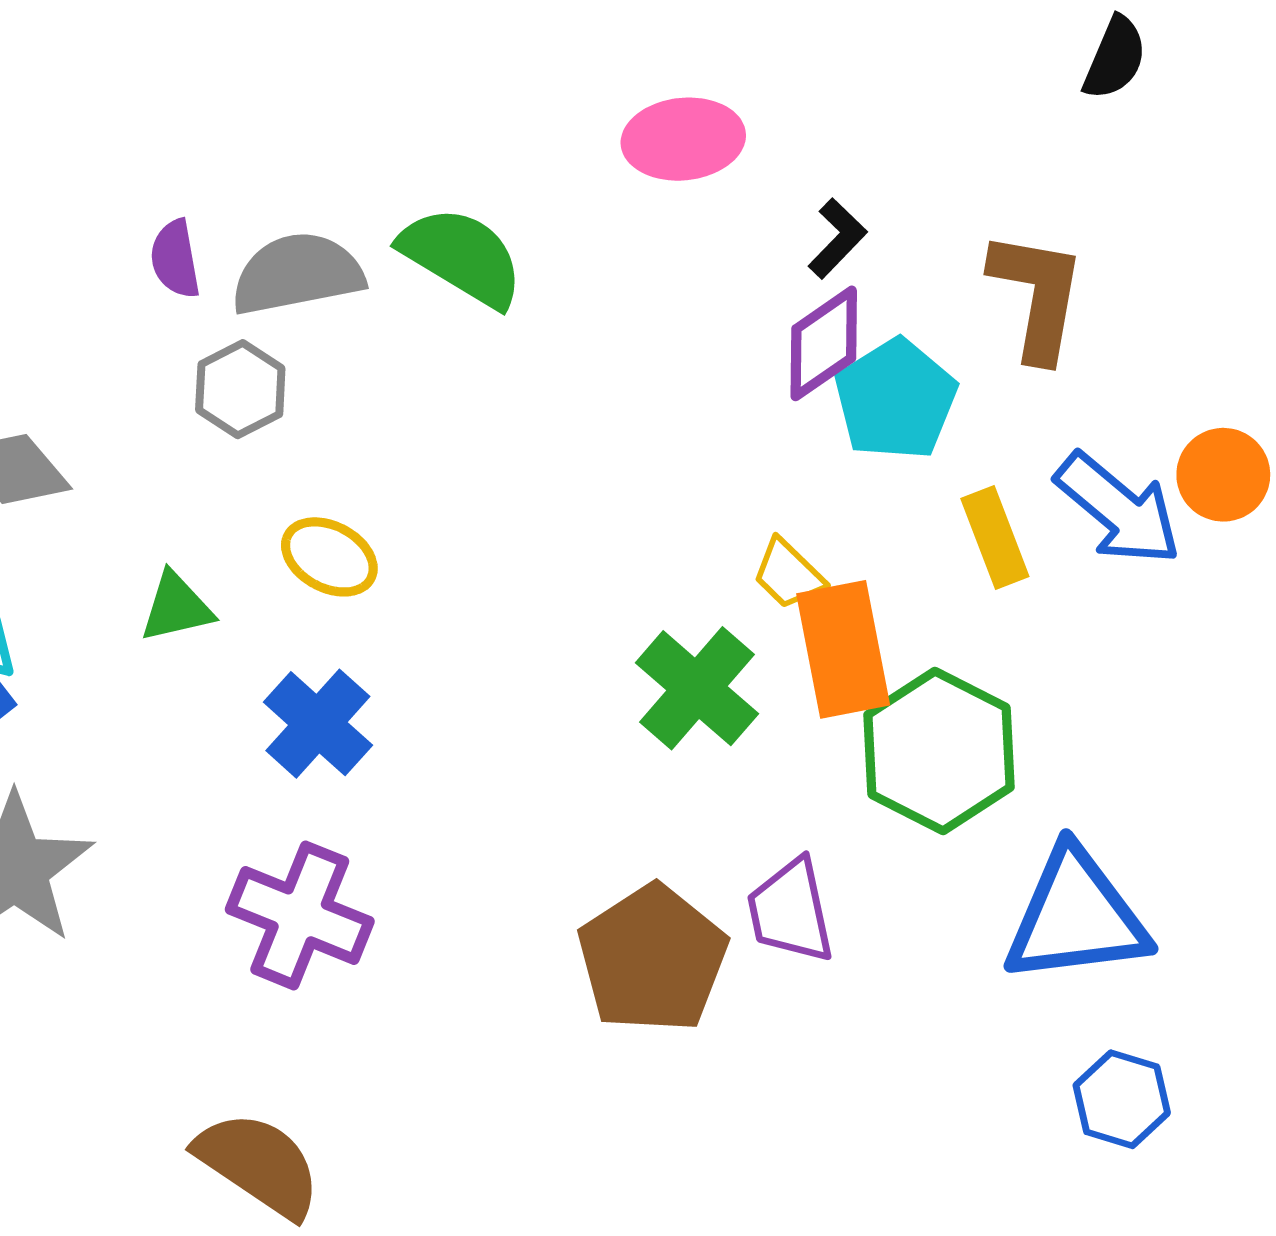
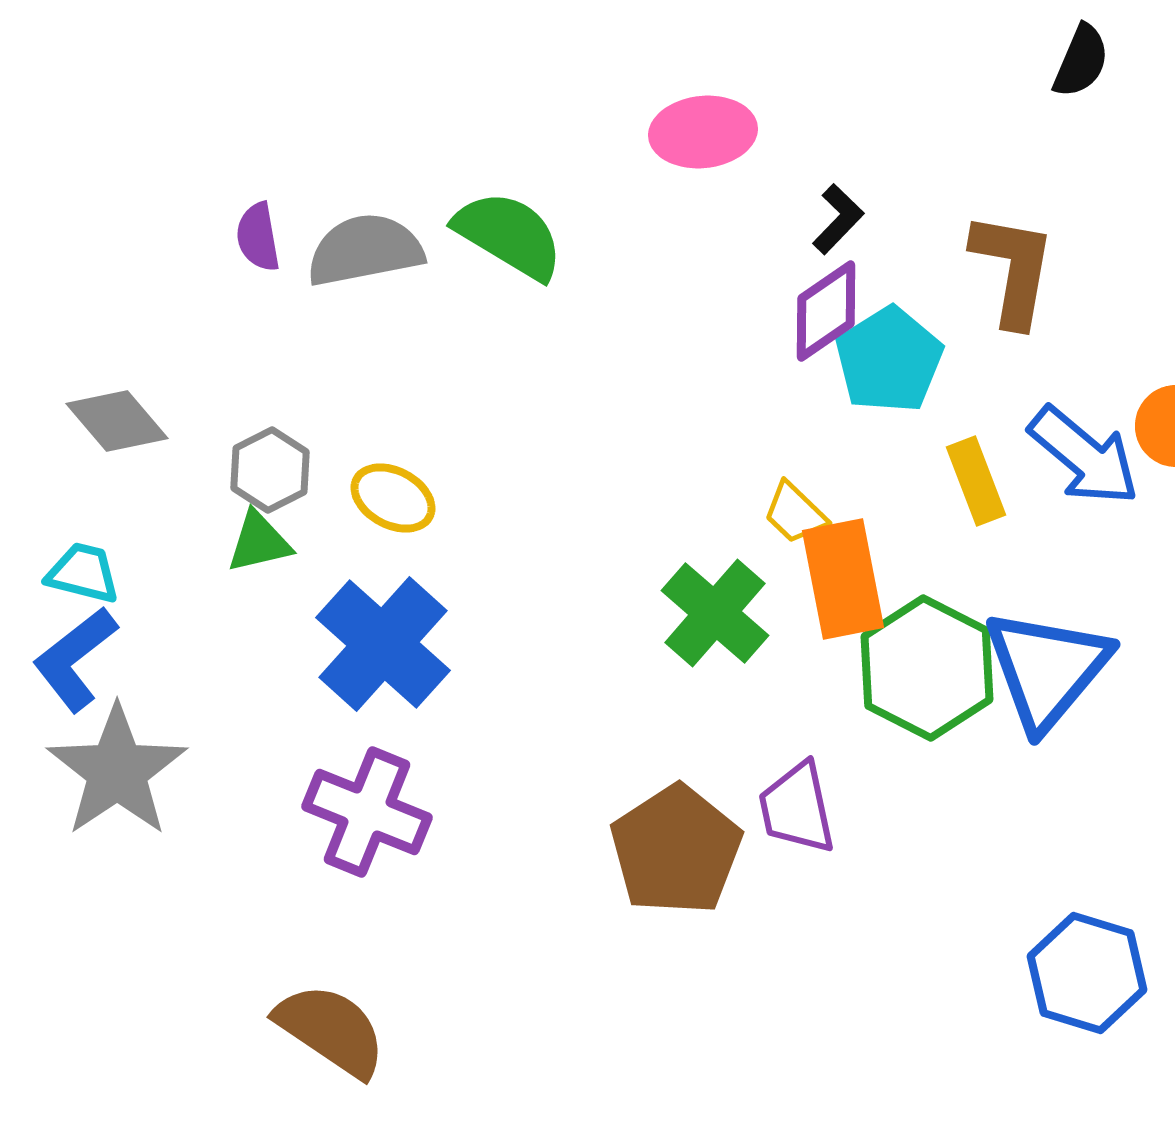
gray hexagon: (240, 389) -> (270, 470), moved
blue cross: (318, 724) -> (383, 644), size x1.4
blue triangle: (1076, 917) -> (1047, 669), moved, turned -43
blue hexagon: (1122, 1099) -> (1087, 973), size x1.4

